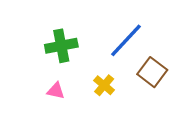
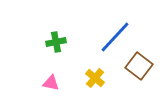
green cross: (61, 46) -> (56, 42), size x0.7

